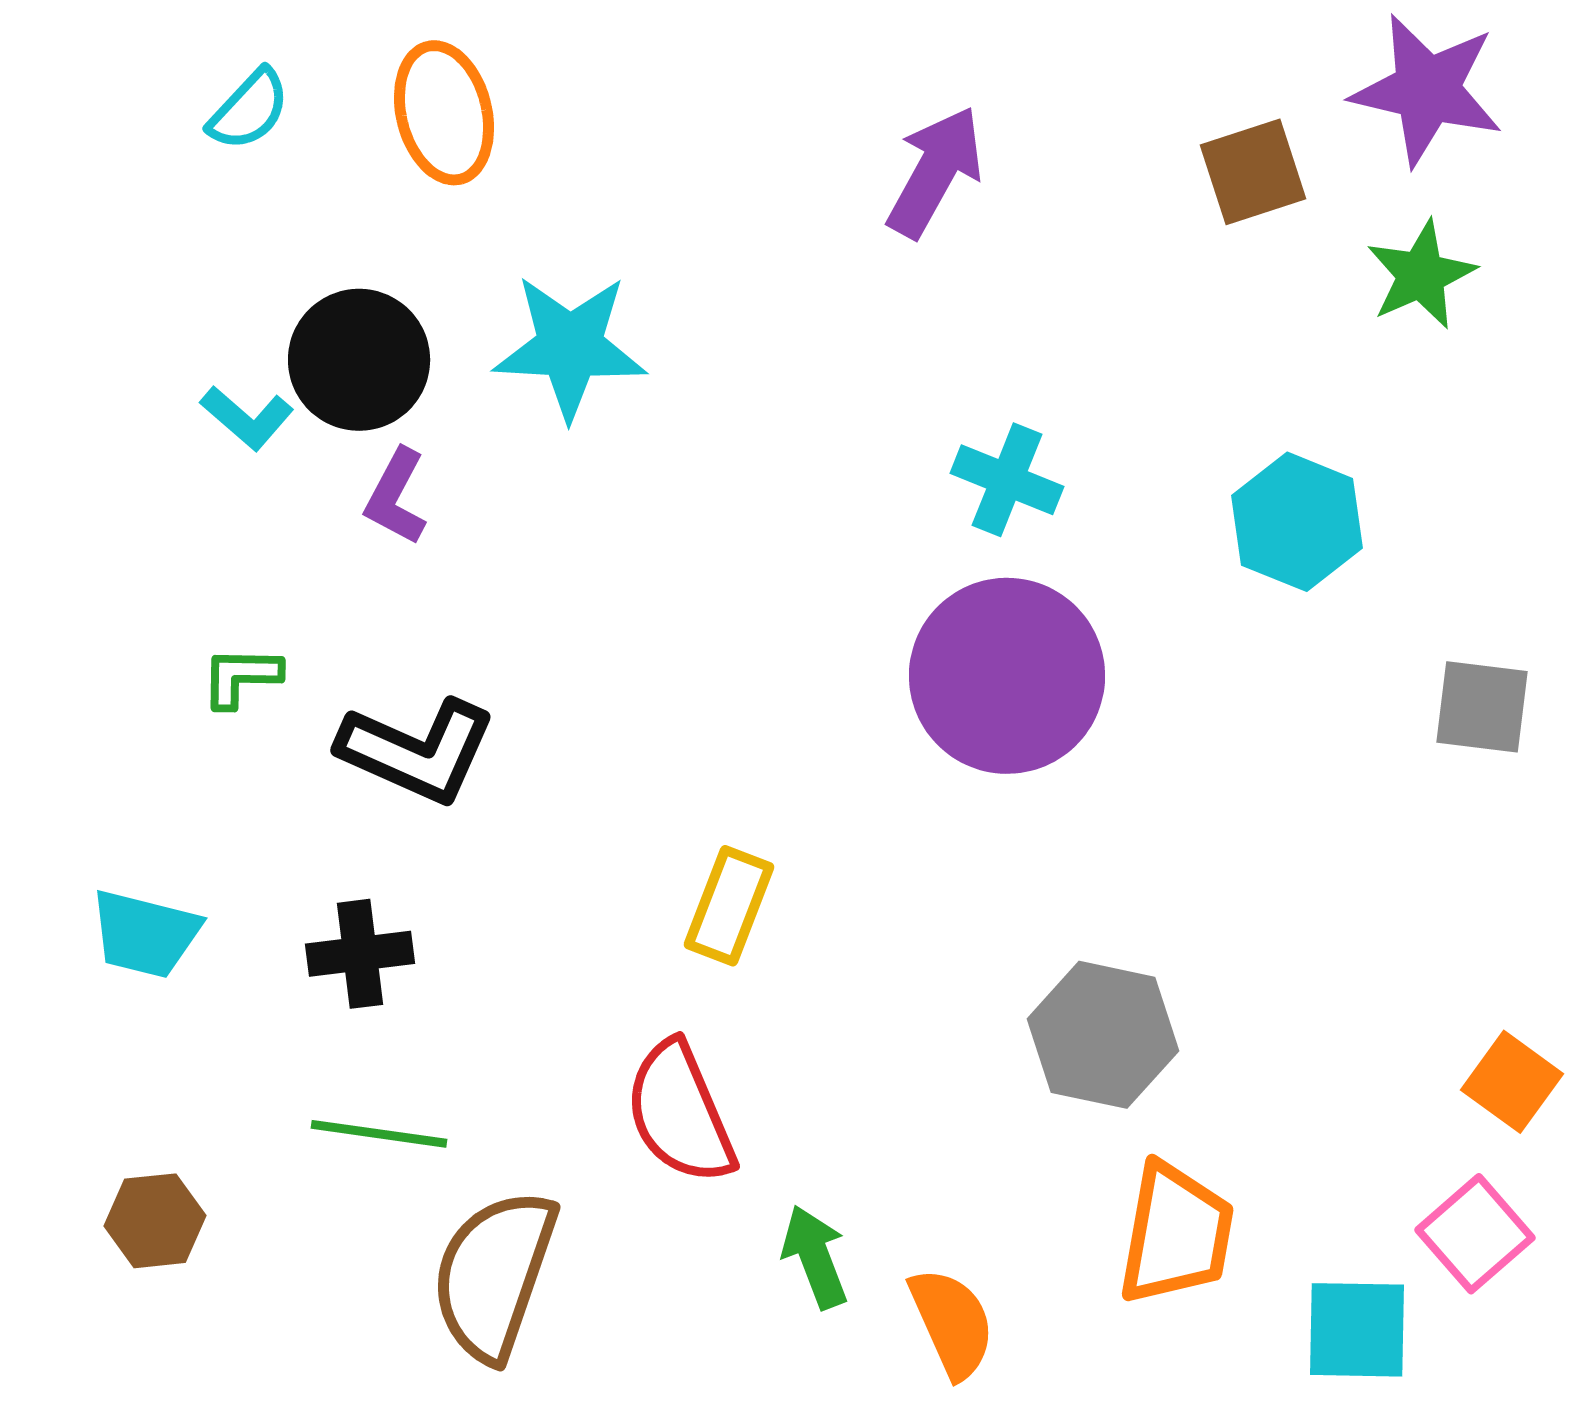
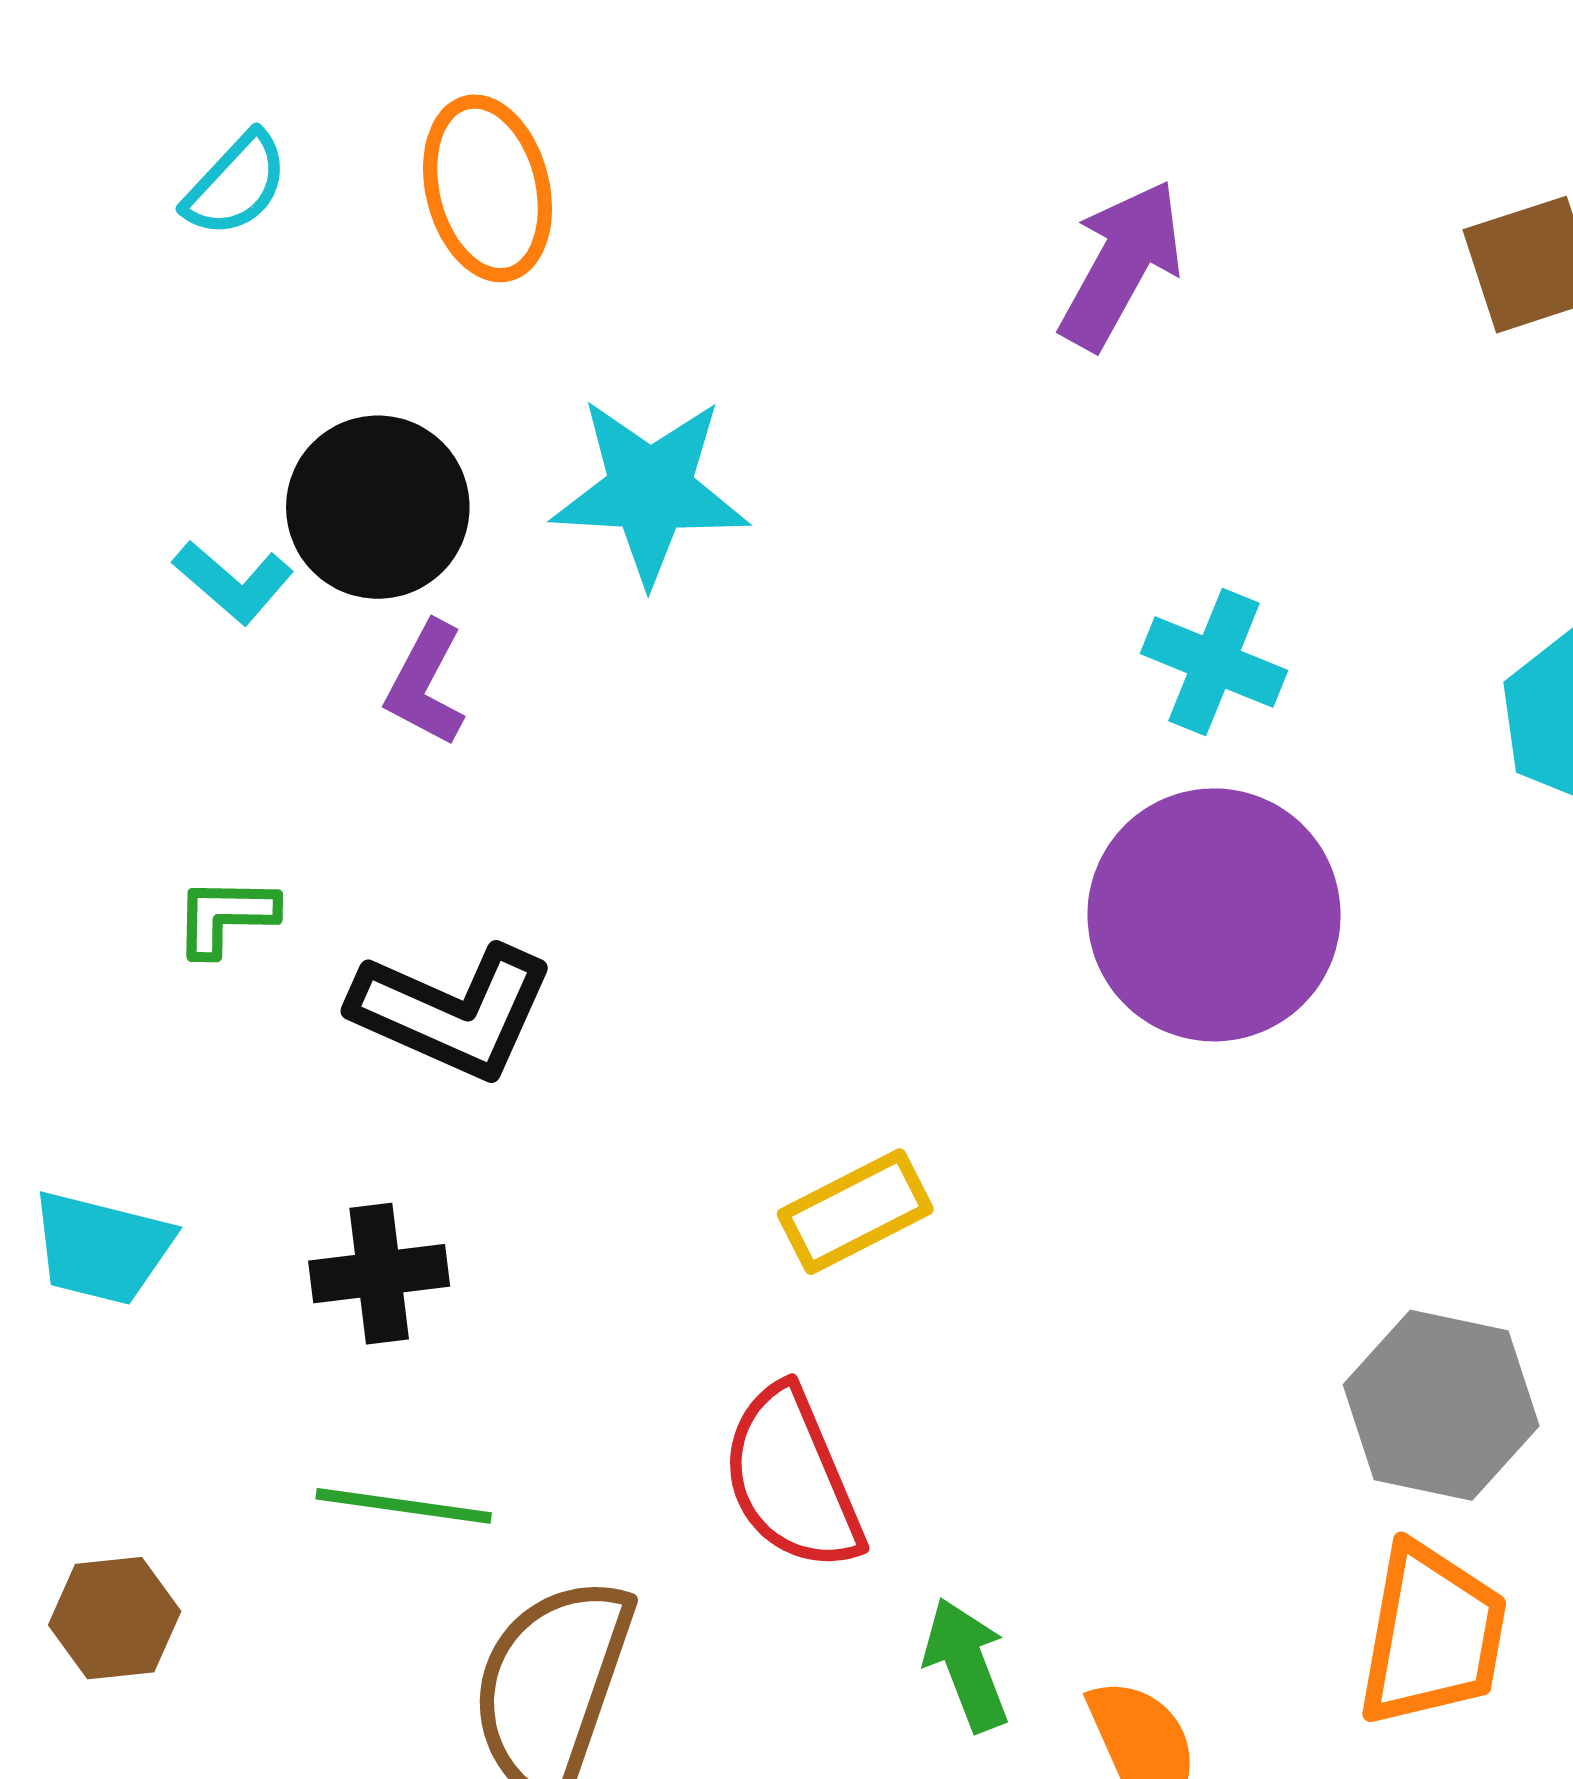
yellow rectangle: (729, 906) -> (855, 1212), turned 42
gray hexagon: (1103, 1035) -> (1441, 1405), moved

